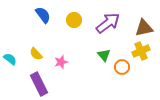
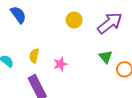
blue semicircle: (43, 15) -> (18, 15), moved
yellow semicircle: (36, 54) -> (34, 56), turned 56

